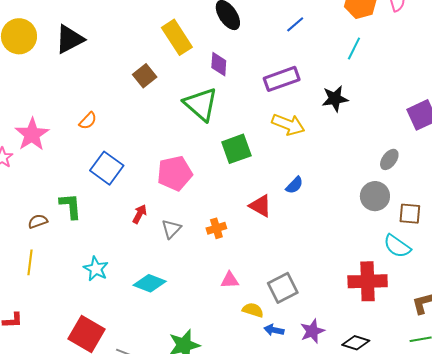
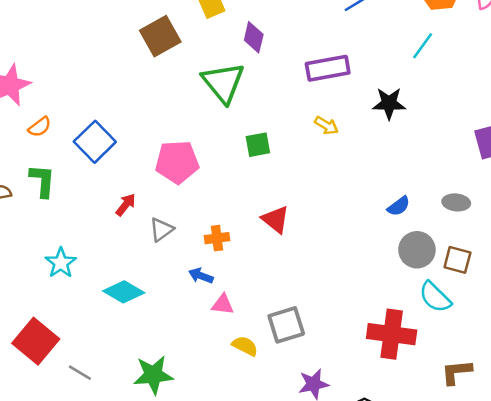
brown square: (145, 76) -> (160, 36), size x1.4
orange semicircle: (88, 121) -> (40, 127), moved
yellow arrow: (288, 125) -> (327, 125), size x0.6
green square: (236, 149) -> (258, 145), size x0.7
gray ellipse: (389, 159) -> (456, 202), moved, turned 50
blue semicircle: (294, 185) -> (399, 206), moved
gray circle: (375, 196) -> (417, 250), moved
blue arrow: (274, 330) -> (201, 276), moved

